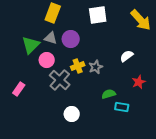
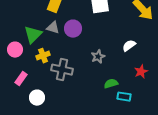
pink circle: (47, 60) -> (15, 50), moved
yellow cross: (78, 66) -> (43, 56), moved
gray cross: (60, 80) -> (62, 70), turned -30
white circle: (72, 114) -> (37, 98), moved

